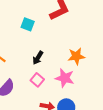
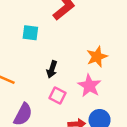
pink star: (65, 78) -> (89, 86), turned 30

